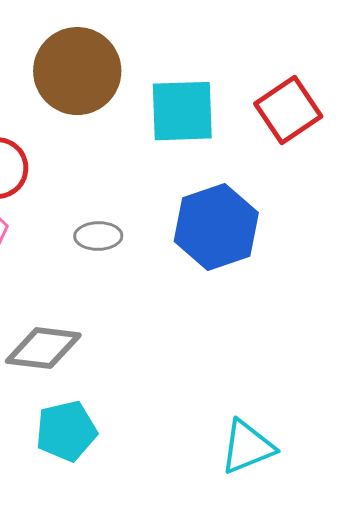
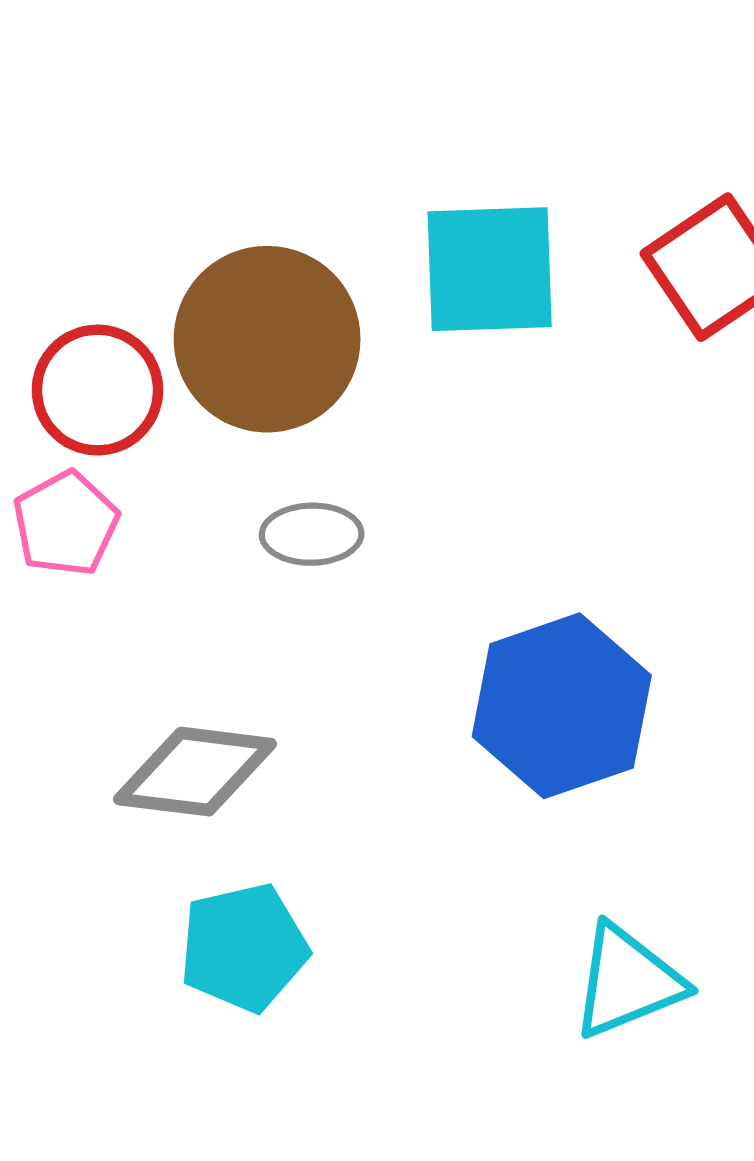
brown circle: (77, 71) -> (267, 339), moved
blue hexagon: (216, 227) -> (562, 706), moved

